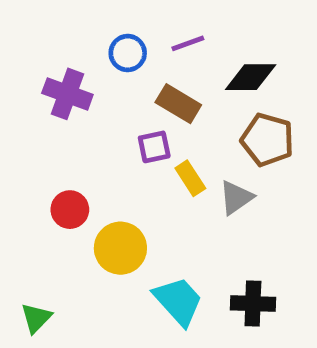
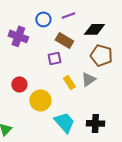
yellow rectangle: (190, 178) -> (69, 82), moved

